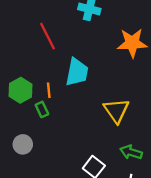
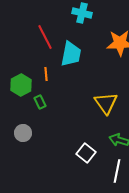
cyan trapezoid: (77, 72) -> (71, 54), moved
orange line: (49, 90) -> (46, 74), moved

